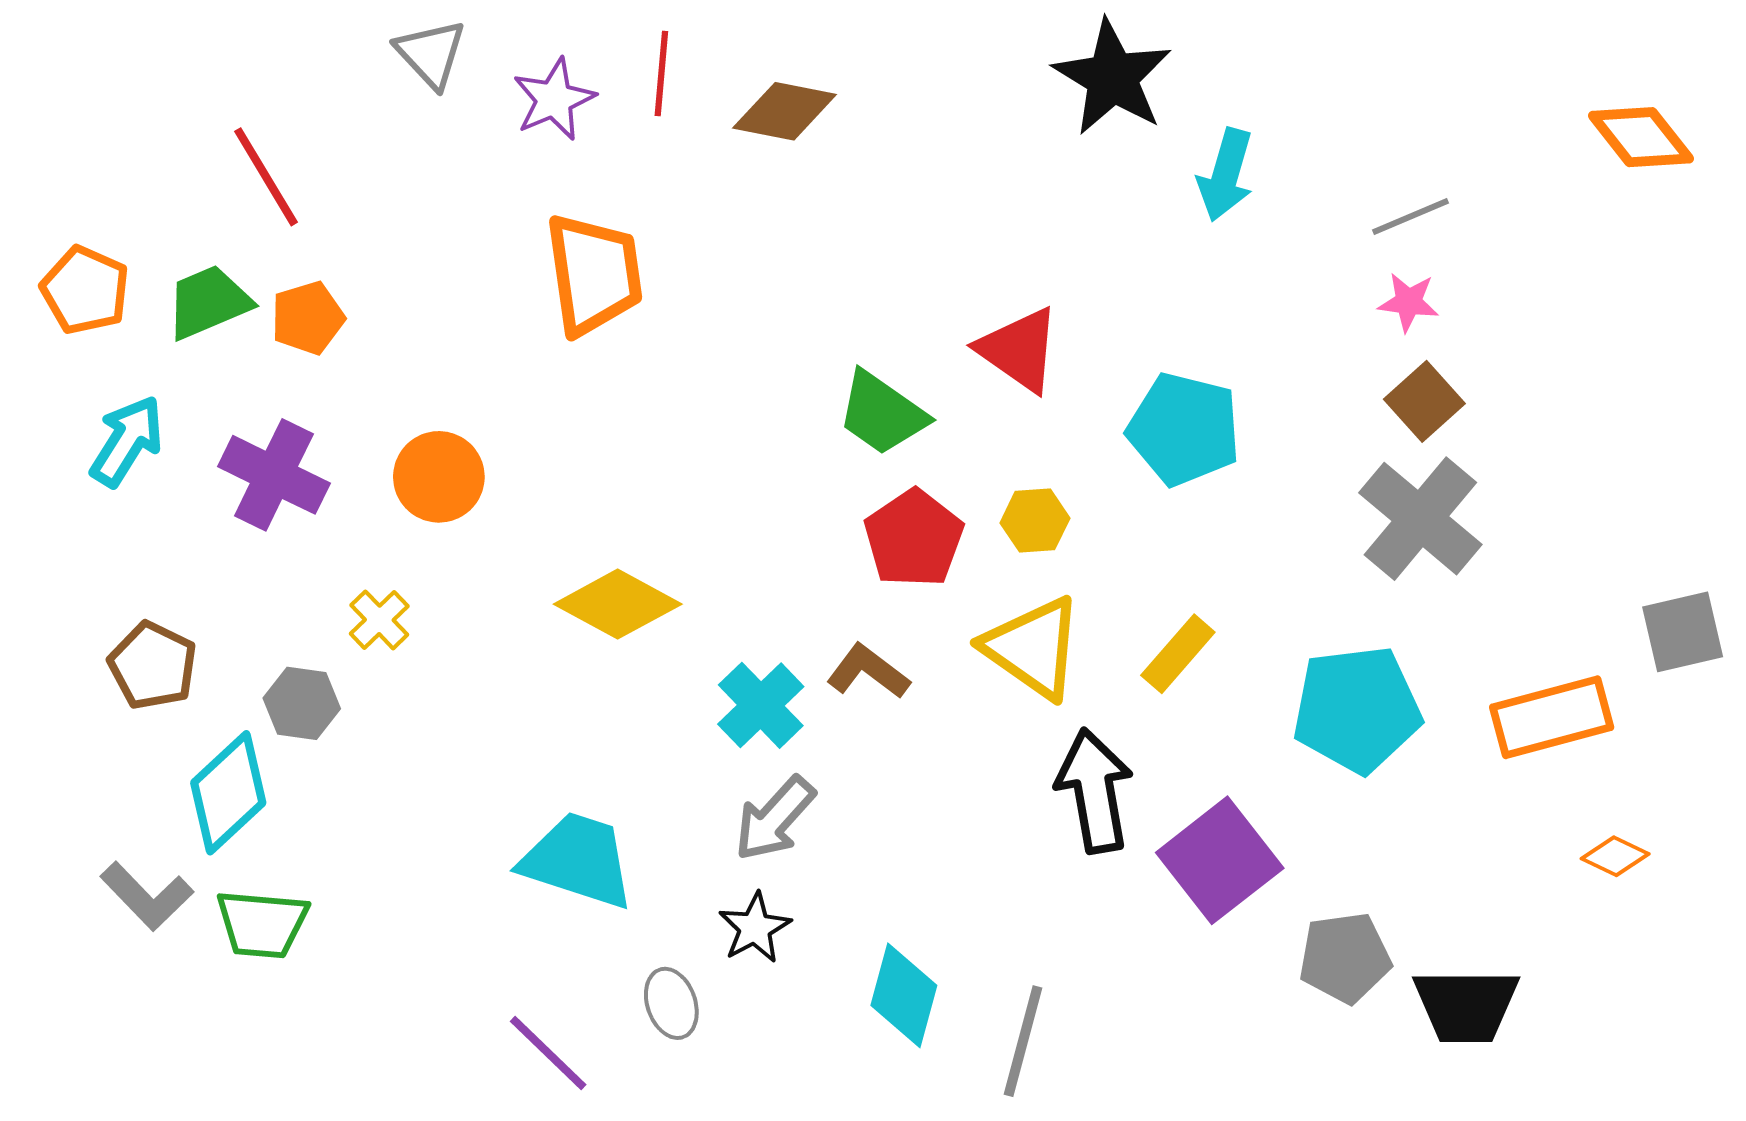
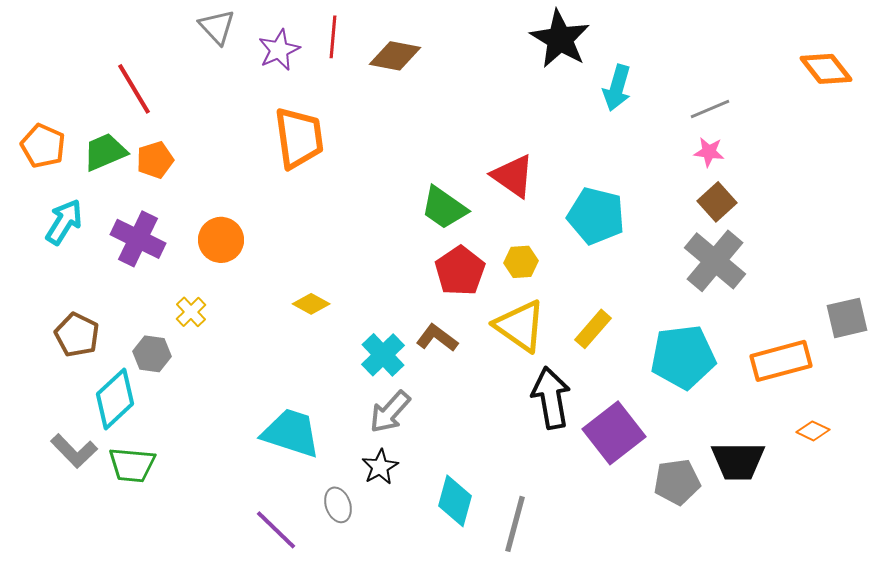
yellow diamond: (618, 604) -> (311, 304), size x0.6
black trapezoid: (1466, 1005) -> (738, 461), moved

